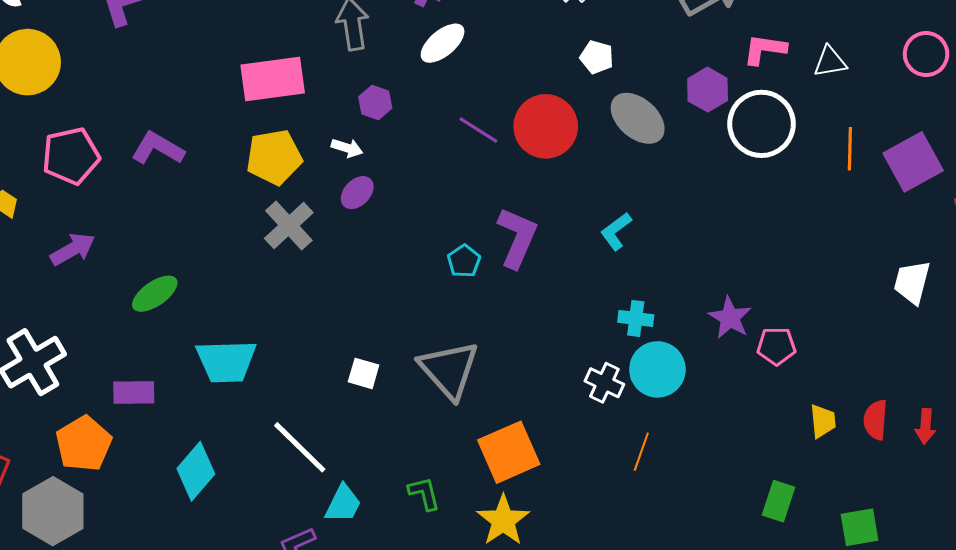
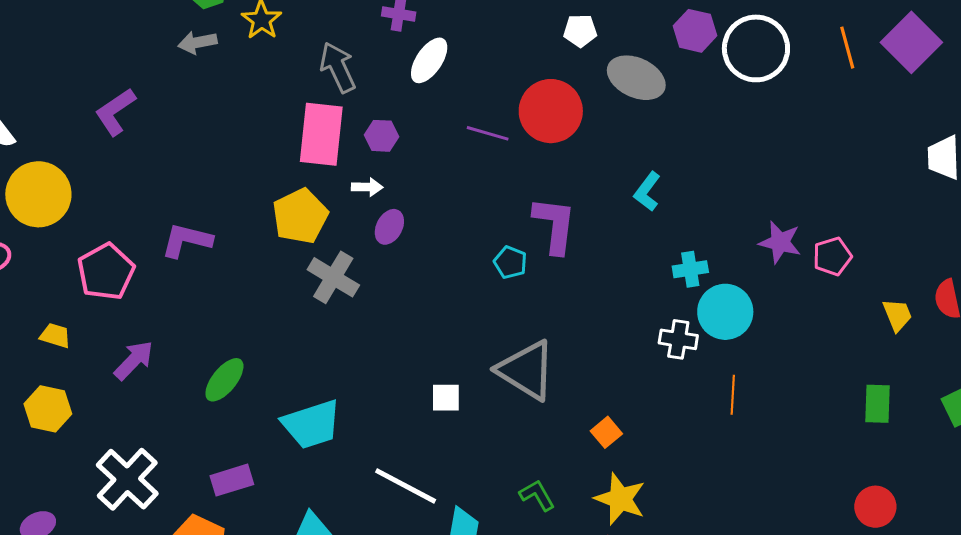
pink rectangle: (273, 79) -> (321, 134), moved, turned -60
orange square: (509, 452) -> (606, 432), size x0.5

